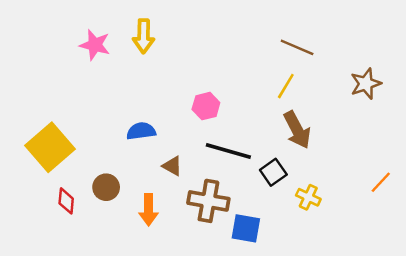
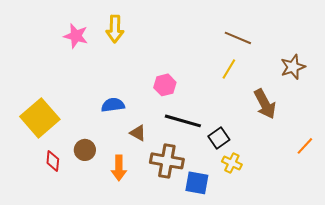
brown arrow: (297, 130) -> (265, 104), moved
yellow cross: (308, 197) -> (232, 163), moved

